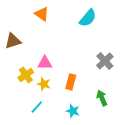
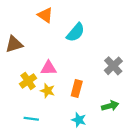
cyan semicircle: (88, 18) -> (76, 32), moved
green arrow: (102, 98) -> (110, 106), turned 98
cyan line: (37, 107) -> (31, 119), moved, turned 56

